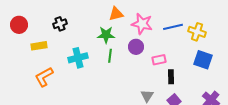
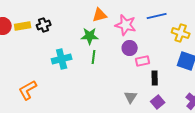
blue line: (173, 27) -> (157, 16), moved
yellow rectangle: (39, 46) -> (23, 26), moved
purple circle: (136, 47) -> (130, 48), moved
orange L-shape: (44, 77) -> (28, 90), moved

